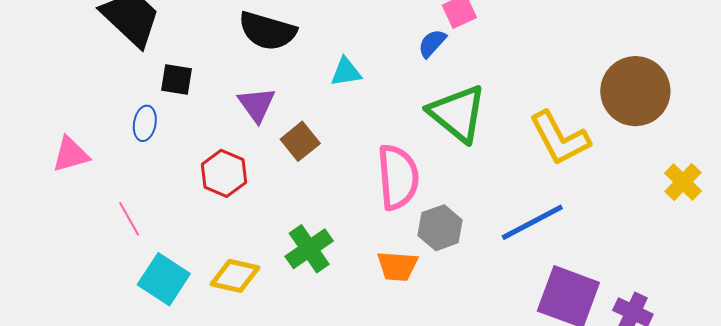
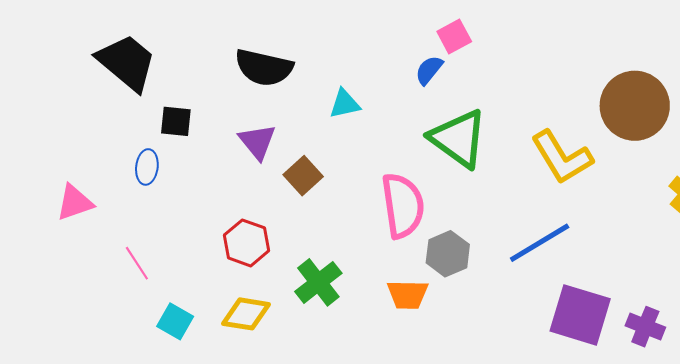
red hexagon: (224, 173) -> (247, 243), moved
cyan square: (164, 279) -> (175, 321), size x0.7

